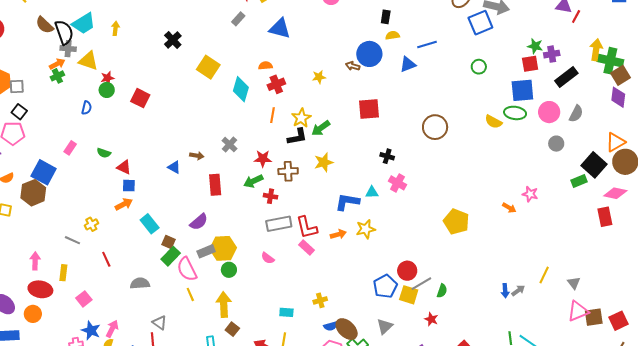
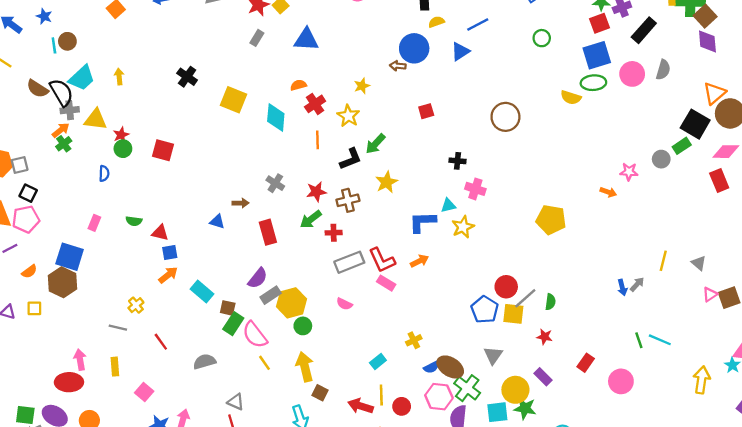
red square: (369, 109) -> (426, 111), size x0.6
yellow star: (301, 118) -> (348, 116), moved
gray circle: (556, 144) -> (661, 159), moved
yellow star: (366, 229) -> (463, 227), moved
gray rectangle: (206, 251) -> (271, 295), moved
red ellipse: (40, 289) -> (69, 382), moved
pink triangle: (578, 311) -> (710, 294), size x0.6
cyan rectangle: (286, 312) -> (378, 362), turned -32

